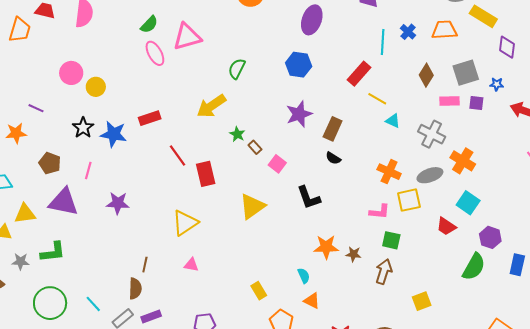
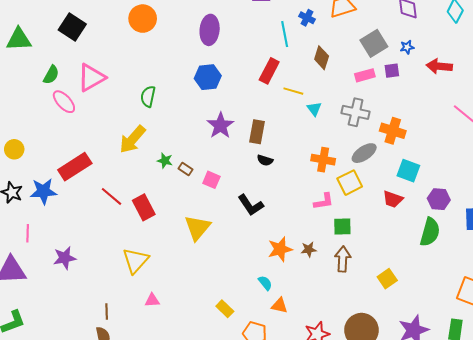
brown diamond: (426, 75) -> (322, 58), moved
red rectangle: (150, 118) -> (75, 167), size x1.5
cyan triangle: (393, 121) -> (314, 109), turned 42

